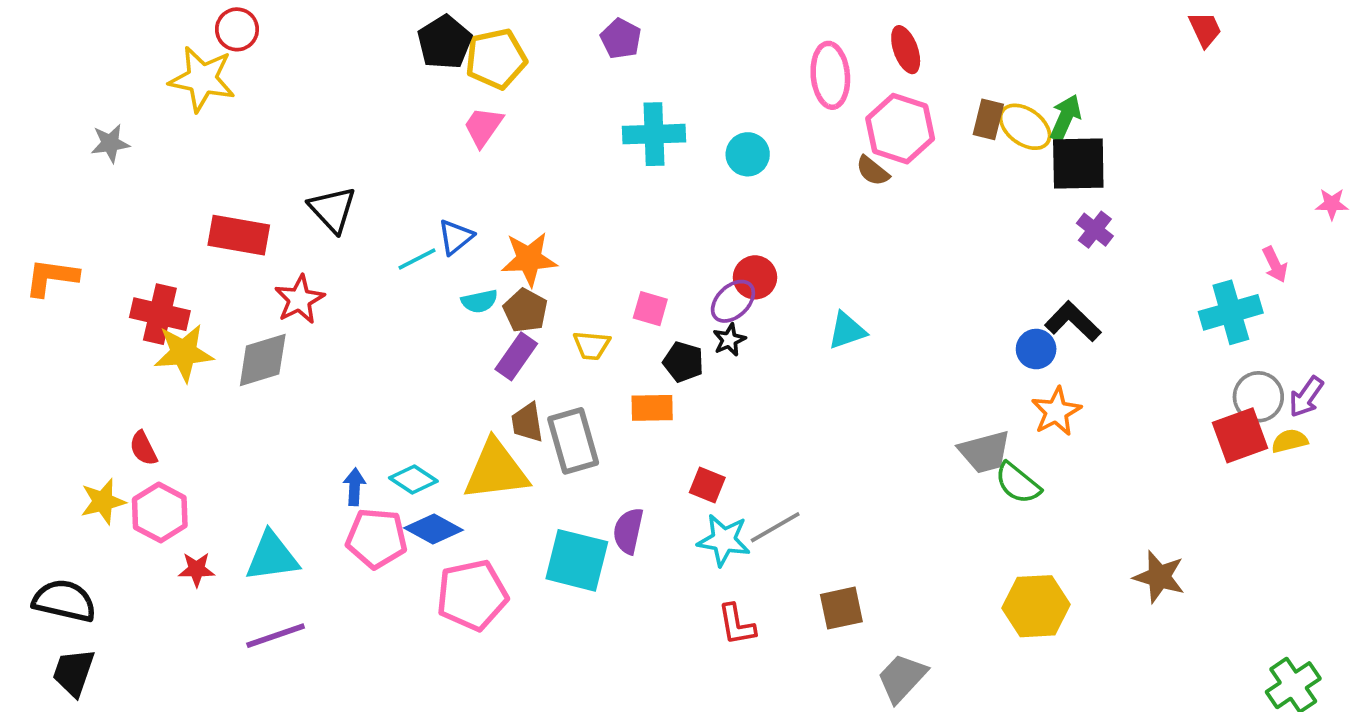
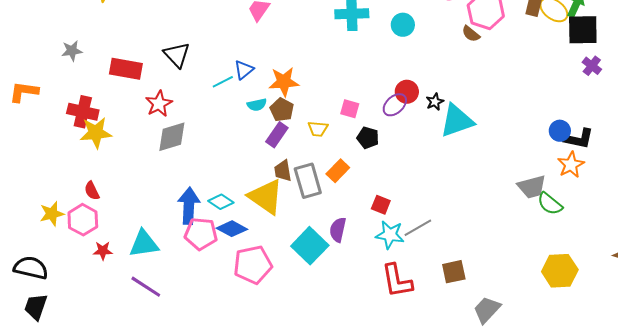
gray star: (110, 143) -> (72, 51), moved
black L-shape: (1073, 321) -> (579, 139), moved, turned 148
cyan triangle: (847, 331) -> (457, 121), size x1.6
black star: (729, 340) -> (435, 102), moved
gray diamond: (263, 360) -> (172, 137), moved
orange rectangle: (652, 408) -> (338, 171), moved, turned -45
red semicircle: (143, 448) -> (92, 191), moved
yellow triangle: (496, 470) -> (266, 197), turned 42
blue arrow: (355, 487) -> (189, 206), size x1.8
cyan square: (577, 560) -> (310, 246), turned 30
red L-shape: (737, 625) -> (397, 281), size x1.5
purple line: (276, 636) -> (146, 287), turned 52

